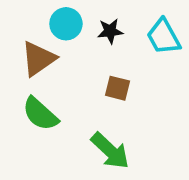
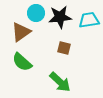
black star: (110, 31) -> (60, 17), size x1.6
cyan trapezoid: (163, 37) -> (89, 20), turned 110

